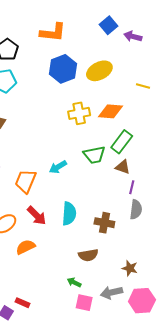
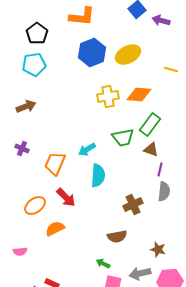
cyan semicircle: (69, 214) -> (98, 175), moved
brown cross: (104, 223) -> (133, 204), turned -36

